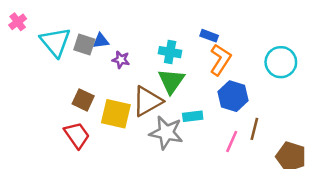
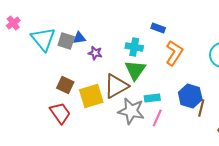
blue rectangle: (209, 36) -> (158, 28), moved
blue hexagon: (233, 96) -> (190, 96), moved
yellow square: (116, 114) -> (91, 96), turned -30
pink line: (232, 141) -> (157, 118), moved

